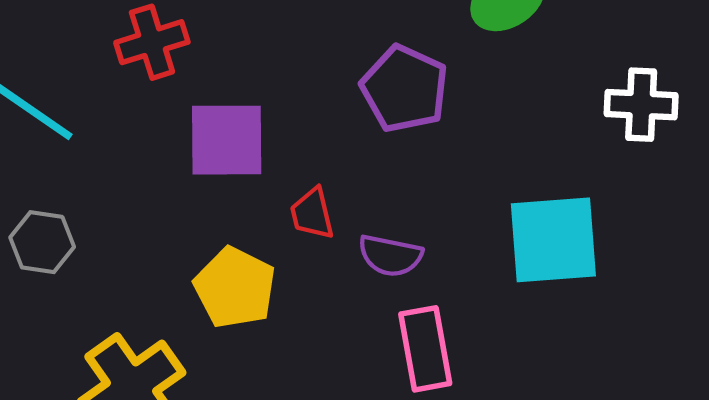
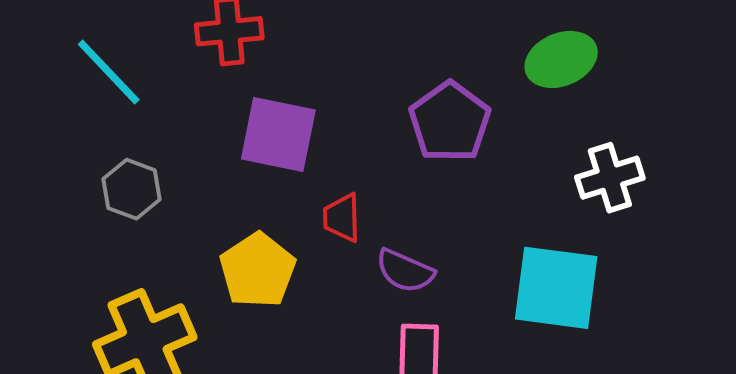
white cross: (641, 105) -> (610, 178), moved, turned -32
gray hexagon: (42, 242) -> (132, 189), moved

